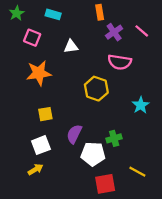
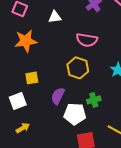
pink semicircle: (120, 62) -> (87, 40), moved
yellow hexagon: (96, 89) -> (78, 68), moved
white square: (41, 145) -> (18, 101), moved

